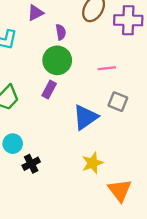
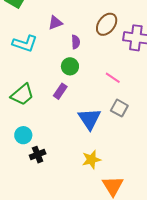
green circle: (57, 60) -> (70, 66), size x0.7
pink line: (107, 68) -> (113, 78), turned 35
blue triangle: (85, 117) -> (89, 119), turned -35

